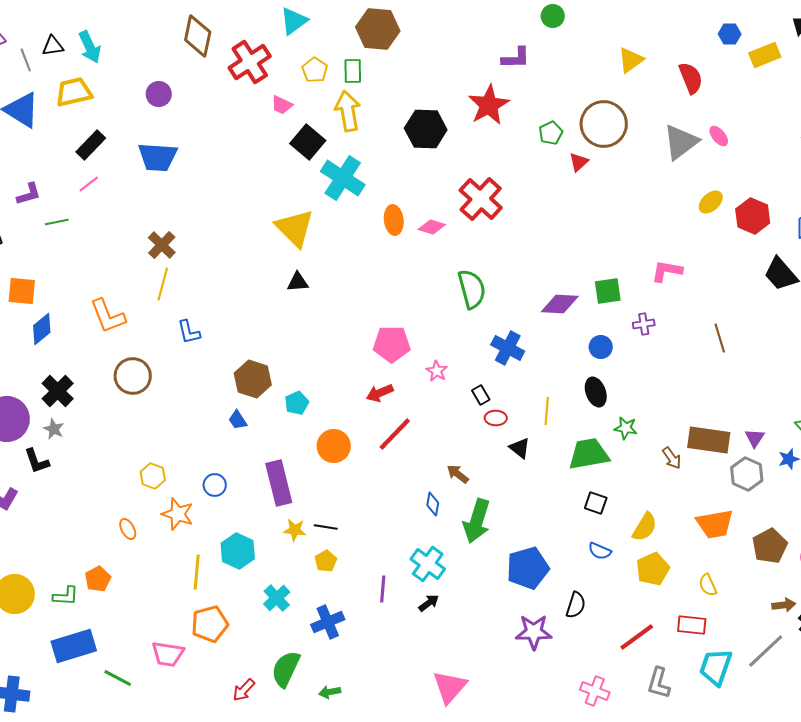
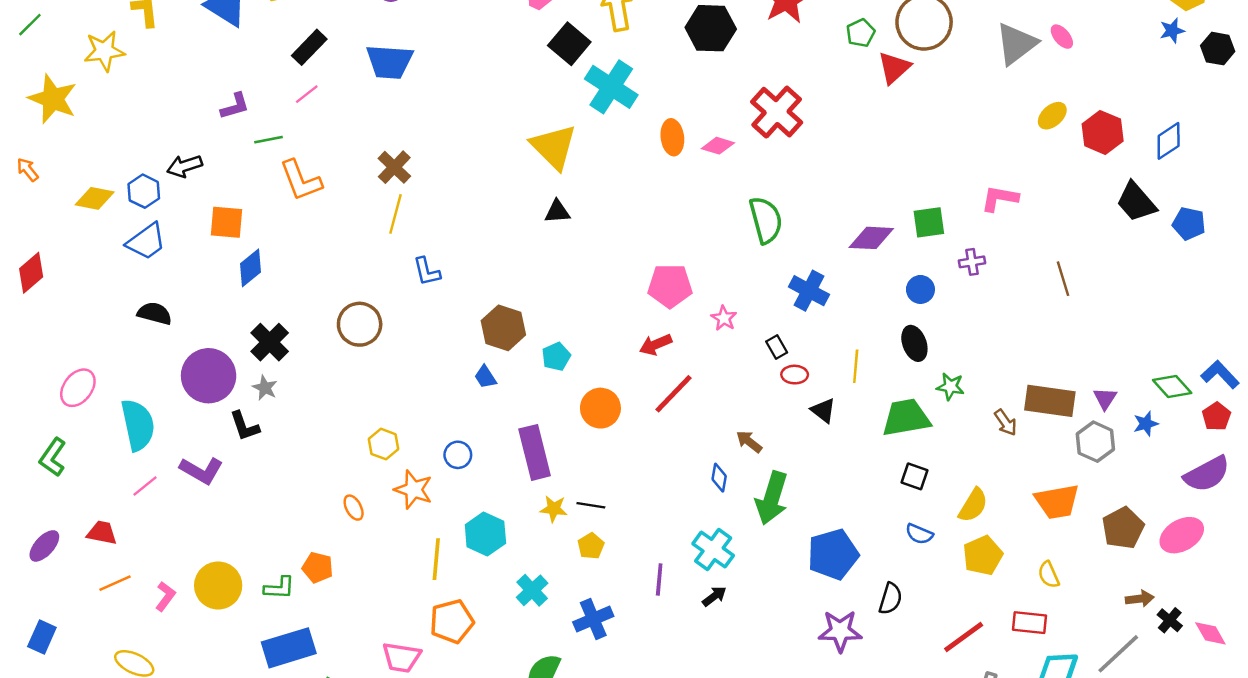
red triangle: (579, 162) -> (894, 68), size x1.4
orange L-shape: (108, 316) -> (301, 180), moved
orange pentagon: (98, 579) -> (318, 568), turned -30

